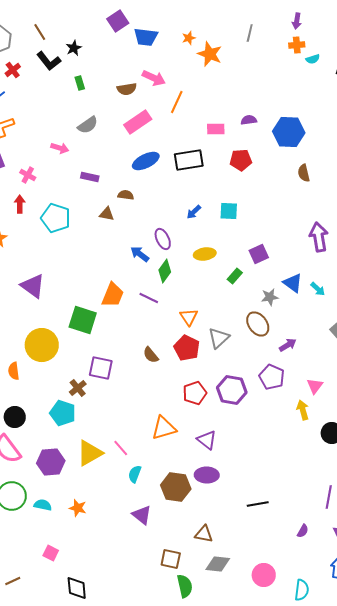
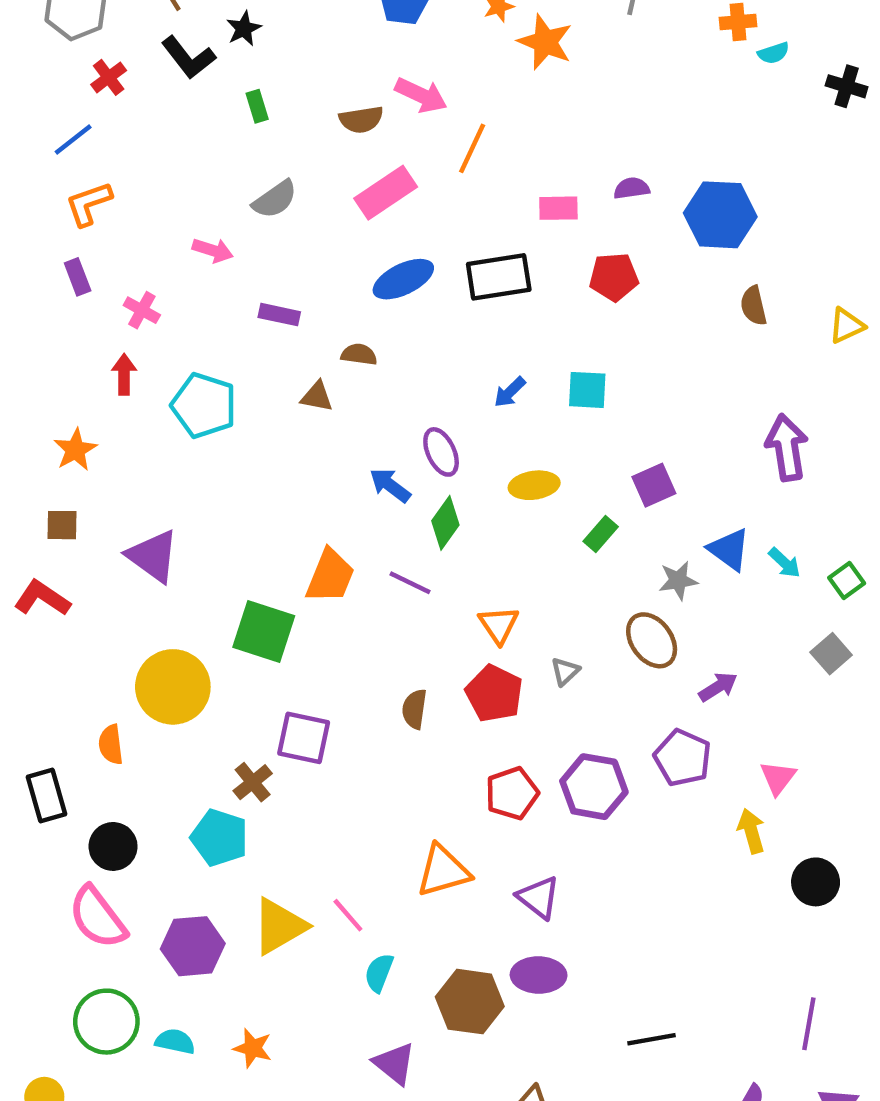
gray triangle: (219, 338) -> (565, 671), size x0.6
brown semicircle: (151, 355) -> (414, 709), turned 48

